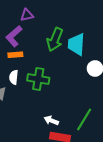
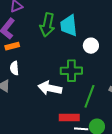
green cross: (38, 79) -> (71, 71), moved
white arrow: (51, 120) -> (50, 88), moved, size x1.6

